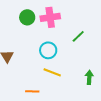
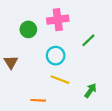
green circle: (27, 17) -> (28, 29), moved
green arrow: (89, 77) -> (90, 90), moved, turned 32

